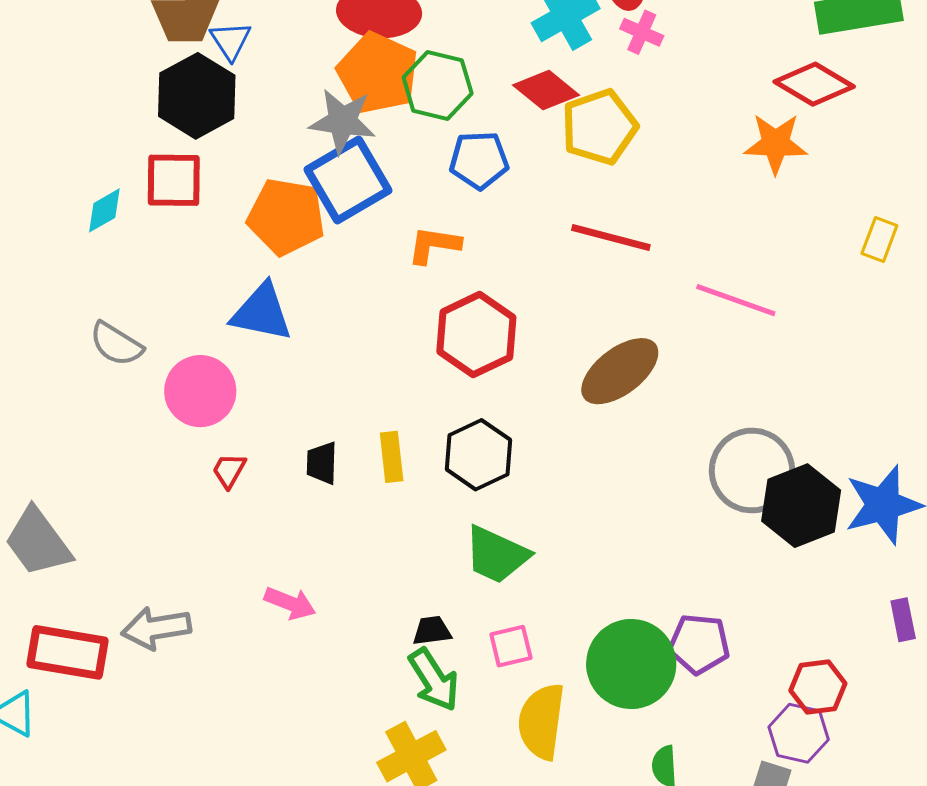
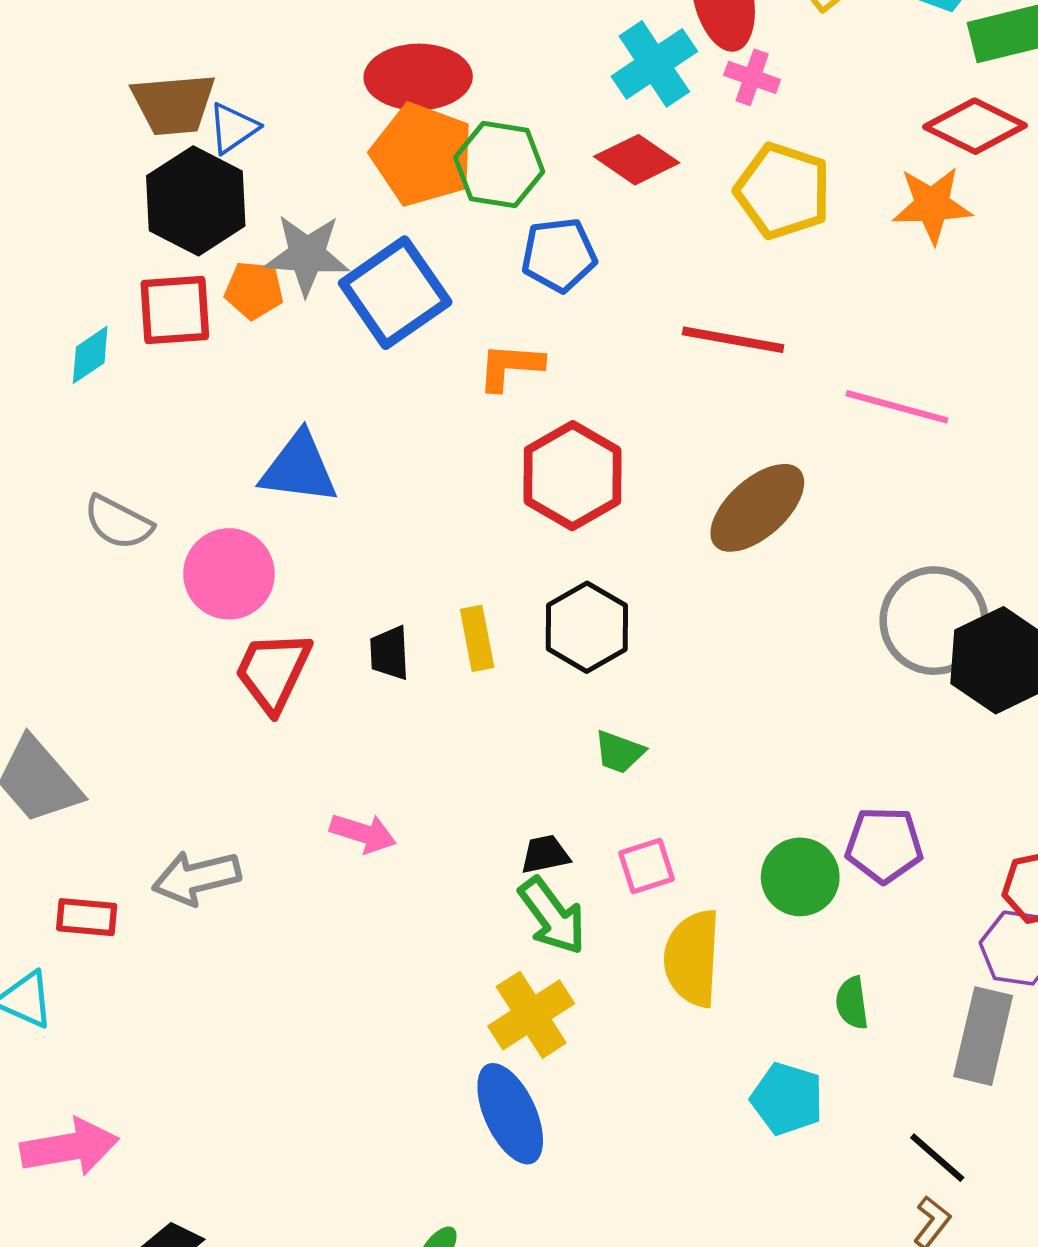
blue triangle: (231, 41) -> (233, 128), turned 33
gray star: (343, 121) -> (307, 255), moved
yellow pentagon: (599, 127) -> (783, 191), moved, turned -30
orange pentagon: (286, 217) -> (254, 290), moved, size x0.6
red trapezoid: (229, 471) -> (273, 671), size x1.8
green trapezoid: (496, 555) -> (619, 752), size x0.6
red rectangle: (68, 652) -> (87, 917), size x0.6
green circle: (631, 664) -> (800, 877), size x0.7

